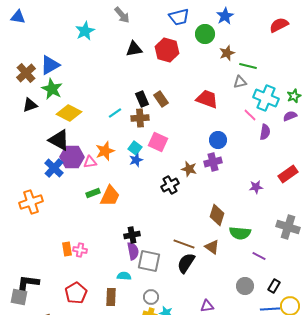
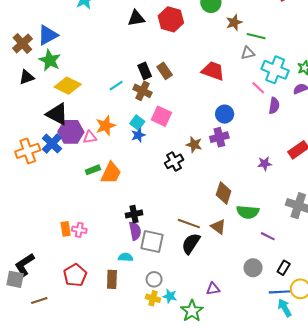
brown cross: (140, 118) -> (142, 91), turned 30
orange cross: (31, 202) -> (28, 151), moved
black L-shape: (28, 283) -> (25, 265), turned -40

